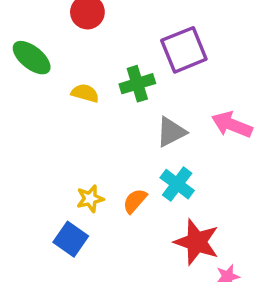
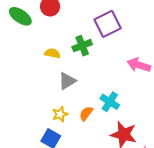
green ellipse: (32, 58) -> (20, 16), moved
gray triangle: (171, 132) -> (67, 81), moved

